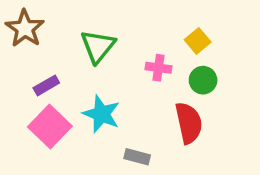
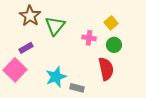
brown star: (25, 28) -> (30, 16), moved
cyan star: (102, 114) -> (56, 77), moved, turned 30
pink square: (50, 126) -> (15, 70), moved

